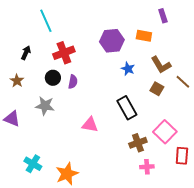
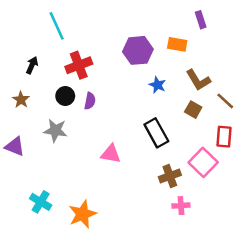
red rectangle: (182, 156) -> (224, 137), moved

